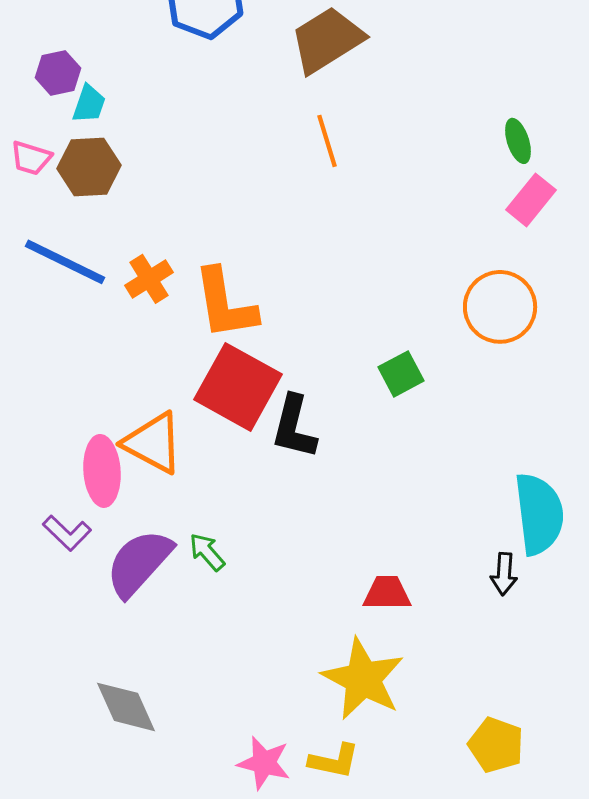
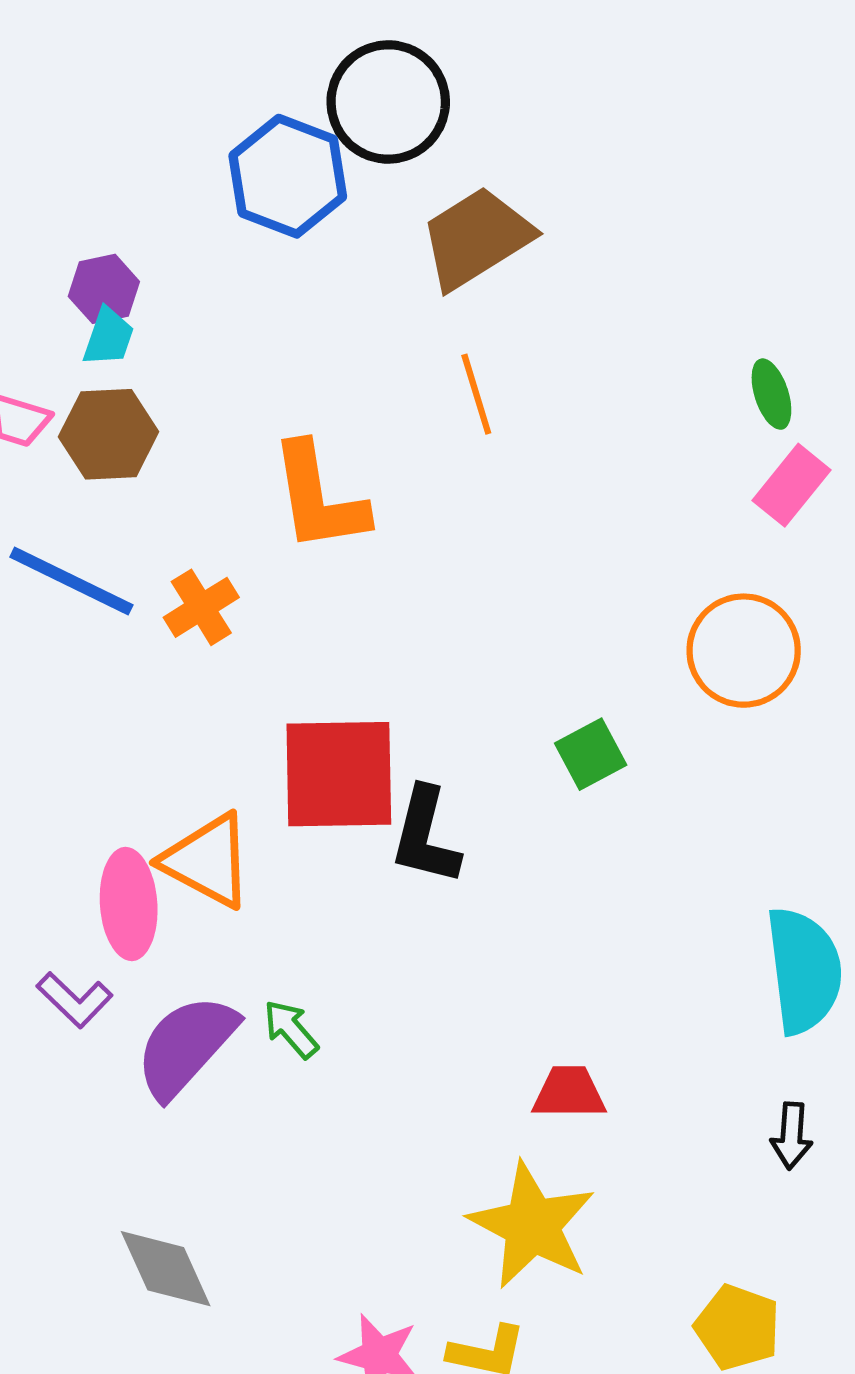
purple hexagon: (58, 73) -> (104, 289), moved
orange L-shape: (225, 304) -> (319, 498), moved
red square: (238, 387) -> (339, 774), turned -30
black arrow: (504, 574) -> (792, 1136), moved

